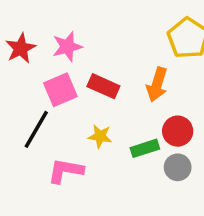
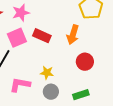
yellow star: (100, 136) -> (47, 73), moved
green rectangle: (145, 148) -> (81, 95), moved
gray circle: (178, 167) -> (51, 92), moved

